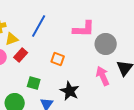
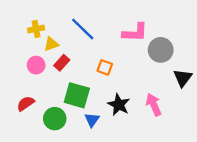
blue line: (39, 26) -> (83, 29), turned -75
pink arrow: (103, 76) -> (154, 105), moved
green square: (34, 83) -> (77, 95), size x1.6

